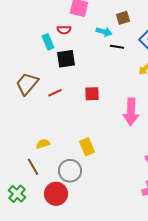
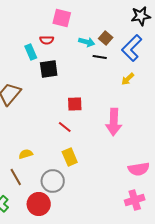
brown square: (123, 18) -> (106, 38), moved, turned -32
red line: (55, 93) -> (65, 127), moved, turned 64

